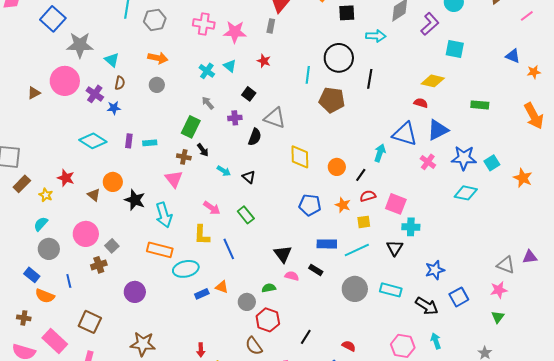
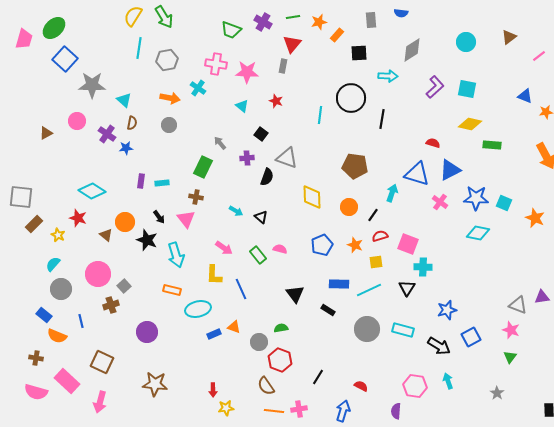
purple L-shape: (430, 24) -> (435, 87), moved
cyan cross: (207, 71) -> (198, 88), moved
pink circle: (65, 81) -> (77, 121), size x0.6
yellow diamond: (433, 81) -> (470, 124), moved
brown pentagon: (332, 100) -> (355, 166), moved
cyan diamond: (93, 141) -> (92, 191), moved
black arrow: (203, 150) -> (159, 217), moved
cyan square: (492, 163) -> (504, 203), turned -35
blue pentagon: (310, 205) -> (322, 245), turned -30
orange rectangle: (160, 250) -> (172, 290), size x0.7
pink semicircle: (292, 276) -> (280, 249), moved
pink star: (499, 290) -> (511, 330), turned 30

